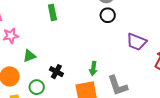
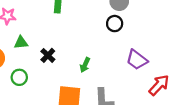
green arrow: (93, 68) -> (85, 65), moved
black cross: (56, 72) -> (48, 55), moved

